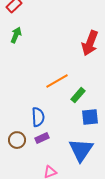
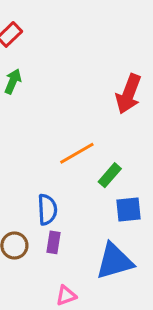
purple rectangle: (42, 138) -> (53, 242), turned -56
blue triangle: (81, 150) -> (114, 261), turned 40

